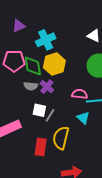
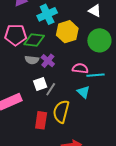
yellow hexagon: (54, 64) -> (67, 32), moved
green diamond: (33, 66) -> (34, 40), turned -75
white square: (39, 110) -> (40, 84), turned -32

